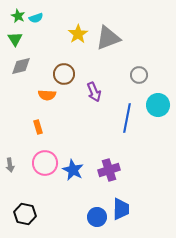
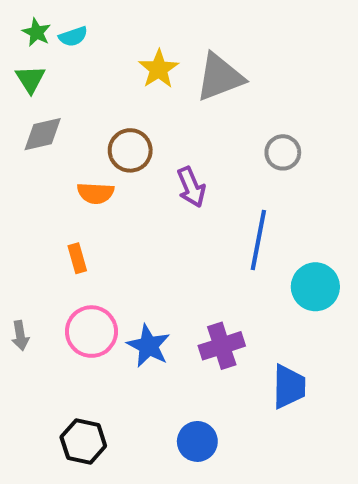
cyan circle: (158, 105) -> (315, 287), moved
blue trapezoid: (121, 209) -> (289, 387), moved
black hexagon: (25, 214) -> (83, 441), moved

